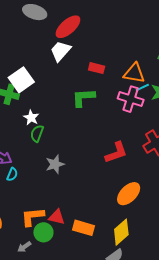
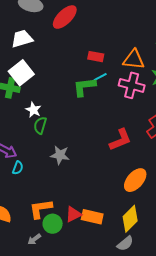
white trapezoid: (61, 51) -> (22, 39), moved, turned 35
cyan line: (142, 88) -> (100, 77), moved
gray star: (55, 164) -> (60, 155), turned 30
red triangle: (57, 217) -> (73, 214), moved, turned -36

